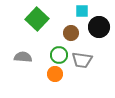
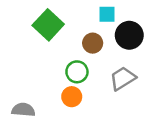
gray semicircle: (23, 57) -> (23, 110), moved
gray trapezoid: (82, 60) -> (123, 78), moved, turned 140

